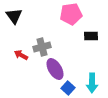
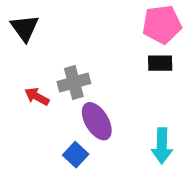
pink pentagon: (71, 14) -> (162, 24), moved
blue square: (68, 88) -> (76, 155), moved

